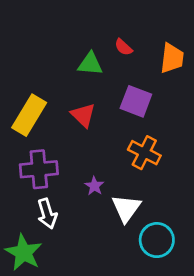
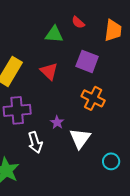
white arrow: (47, 214) -> (35, 142), moved
cyan circle: (157, 240) -> (111, 161), moved, size x0.7

